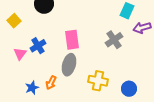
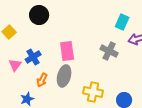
gray cross: (114, 40) -> (109, 51), turned -30
orange arrow: (51, 83) -> (42, 80), moved

